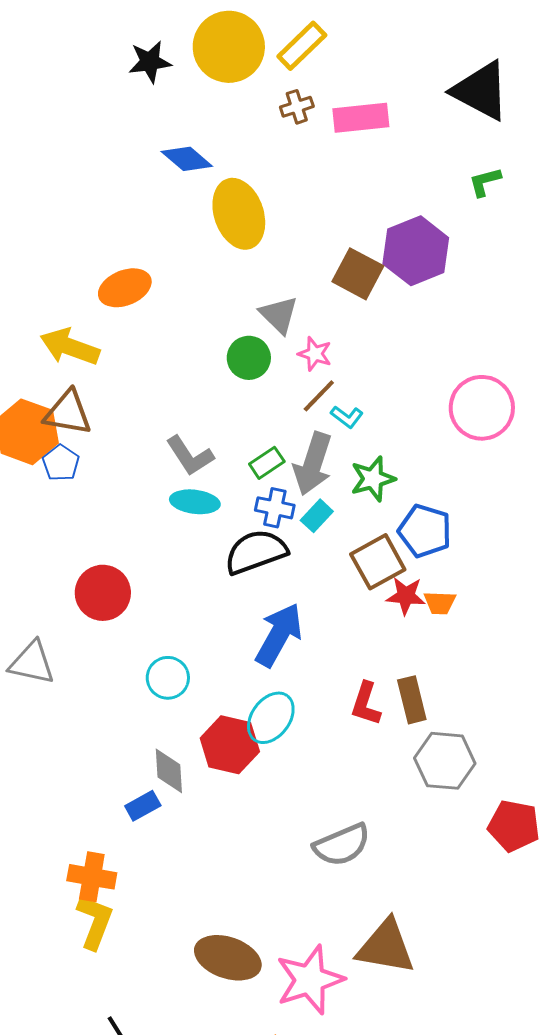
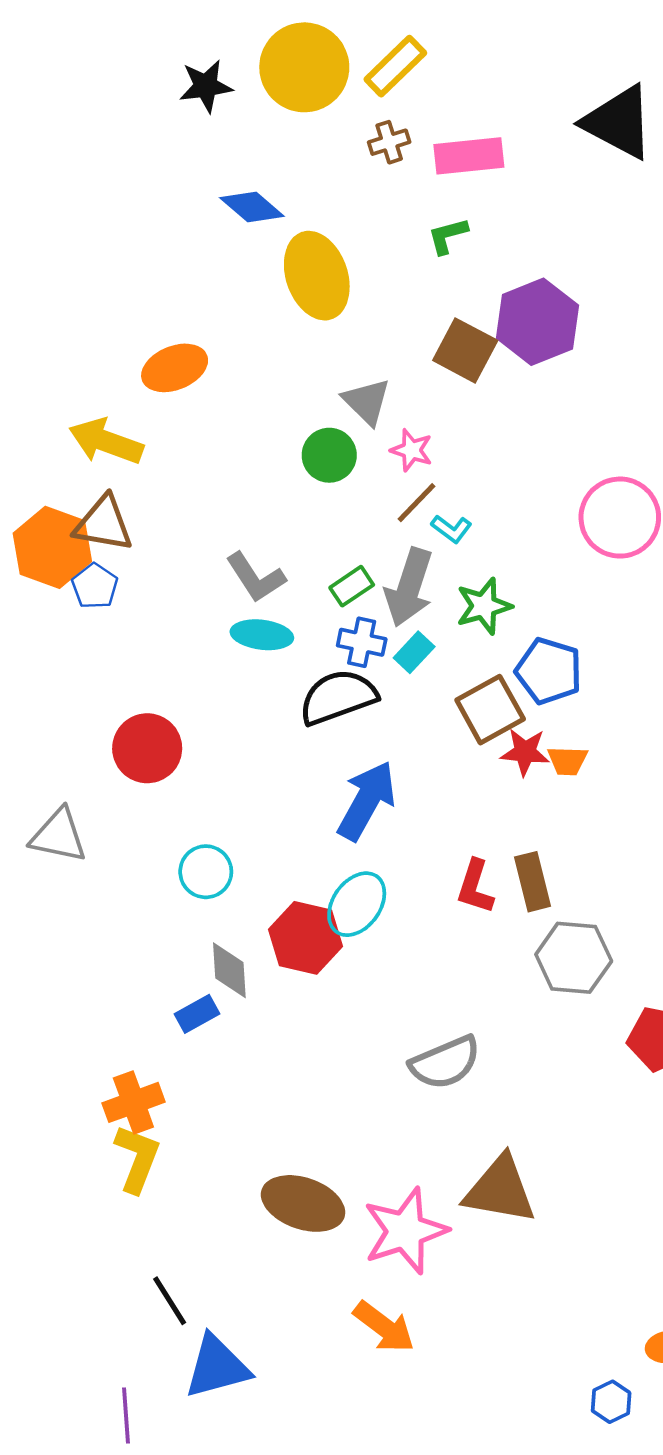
green L-shape: (485, 182) -> (448, 236), moved
cyan circle: (168, 678) -> (206, 872), moved
orange cross: (92, 877) -> (133, 1102), turned -30

